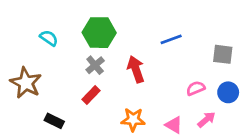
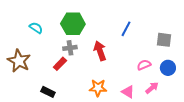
blue line: (171, 39) -> (126, 29), turned -42
gray cross: (95, 65) -> (70, 48), turned 32
red rectangle: (91, 95) -> (60, 64), moved
black rectangle: (54, 121) -> (48, 92), moved

